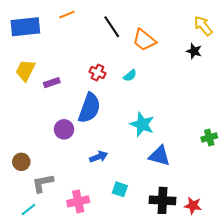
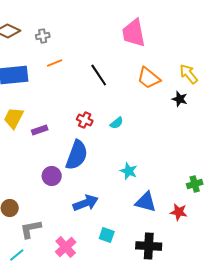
orange trapezoid: (144, 40) -> (149, 78), moved
cyan star: (142, 124) -> (129, 171), size x0.7
blue arrow: (99, 157) -> (86, 203), size x1.4
pink cross: (78, 201) -> (66, 247), turned -30
red star: (193, 206) -> (179, 212), moved

